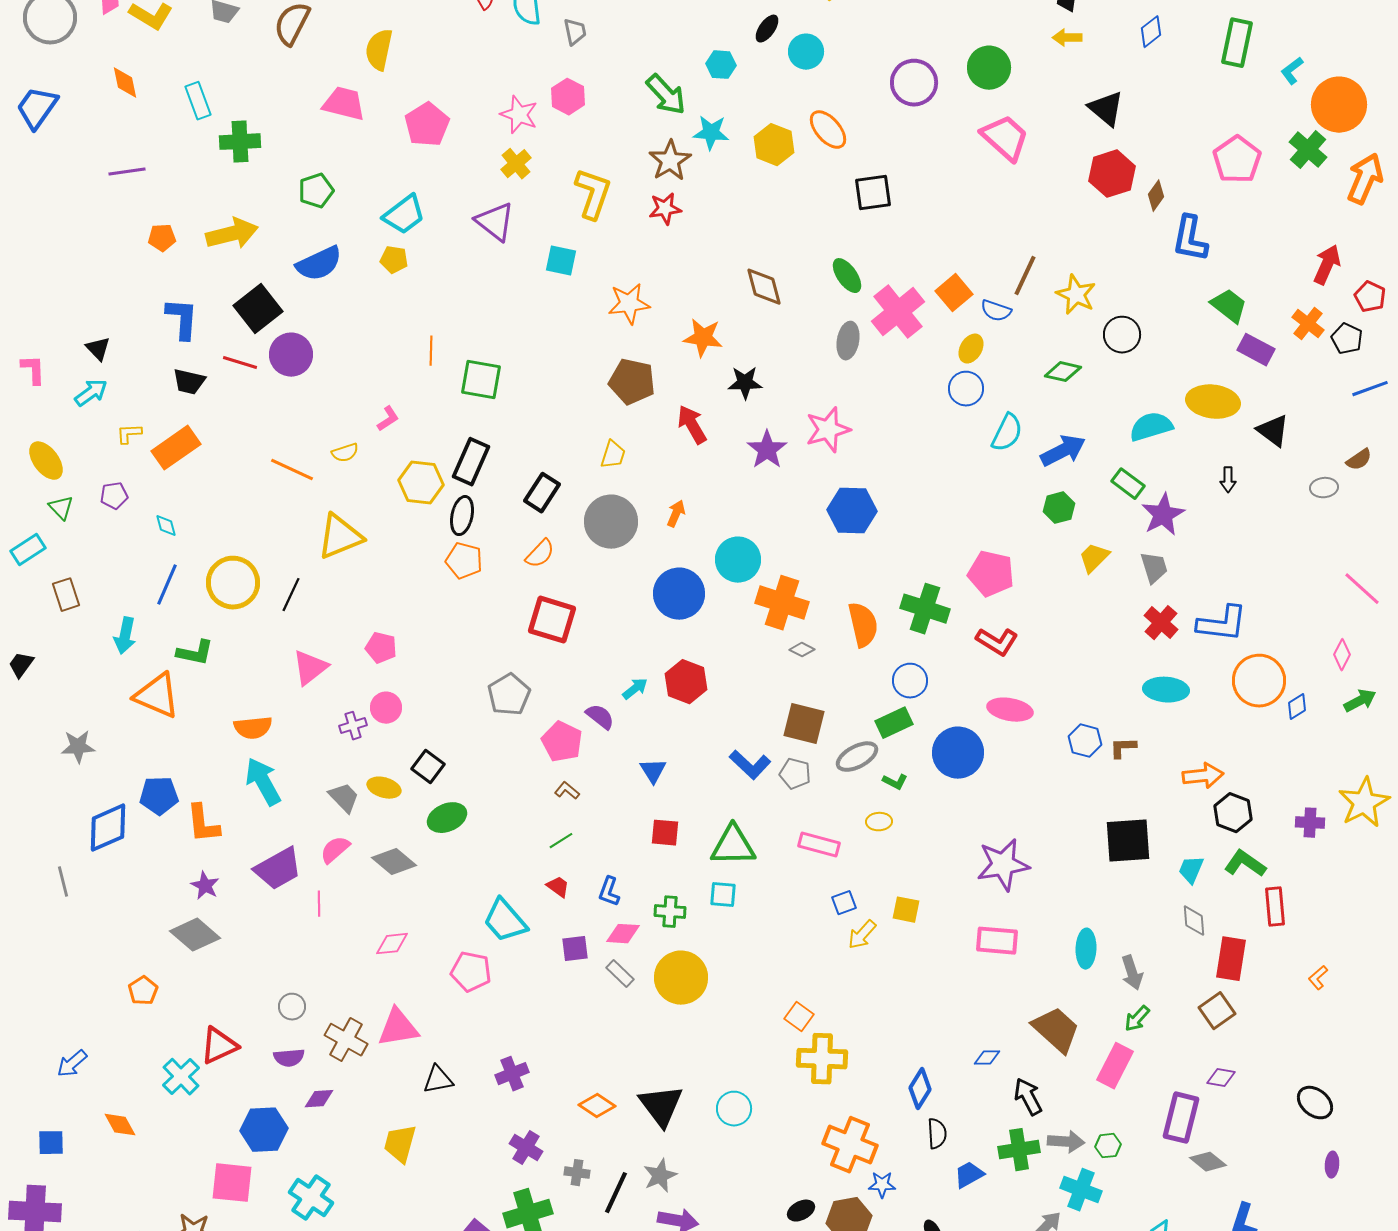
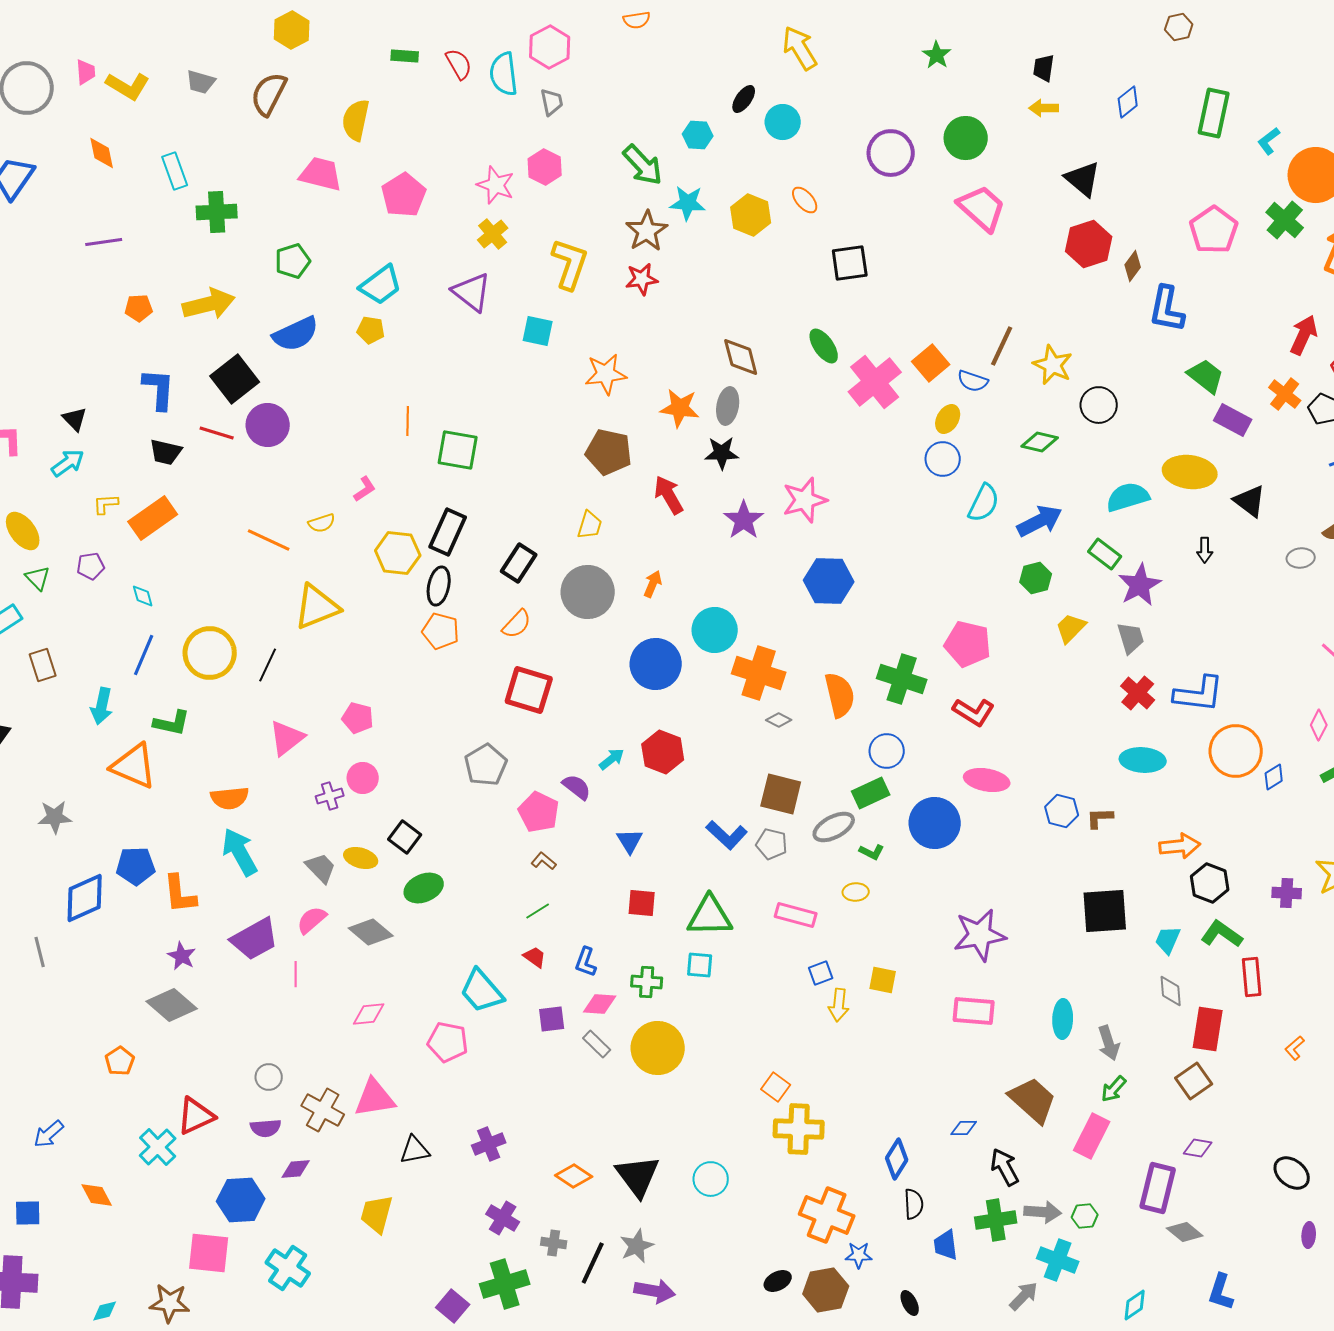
orange ellipse: (828, 130) -> (805, 200), size x0.7
gray ellipse: (848, 341) -> (728, 406), moved
yellow arrow: (862, 935) -> (839, 1005), turned -36
blue trapezoid: (969, 1175) -> (946, 1245), turned -68

